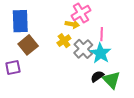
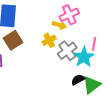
pink line: (102, 34) -> (94, 44), moved
green triangle: (111, 80) -> (92, 85), turned 30

